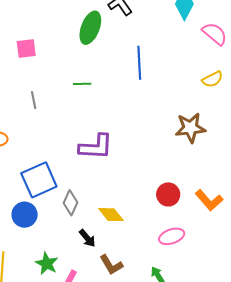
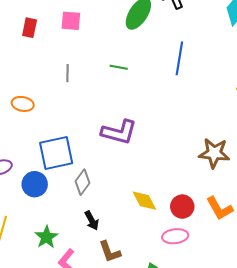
brown star: (190, 128) -> (214, 153), moved
red circle: (168, 194) -> (182, 207), moved
yellow diamond: (111, 215) -> (144, 201), moved

